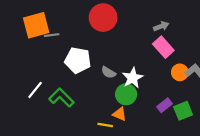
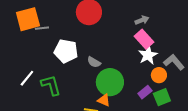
orange circle: (180, 72) -> (159, 75), moved
white star: (133, 78) -> (148, 55), moved
green circle: (126, 94) -> (110, 82), size x1.4
green L-shape: (61, 98) -> (51, 85), turned 30

